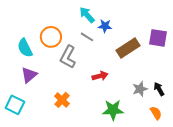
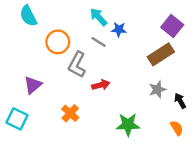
purple square: (158, 38) -> (172, 26), moved, turned 30
cyan semicircle: (25, 48) -> (28, 16), moved
brown rectangle: (128, 48) -> (161, 54), moved
red arrow: (100, 76) -> (101, 85), moved
gray star: (140, 89) -> (157, 89), moved

